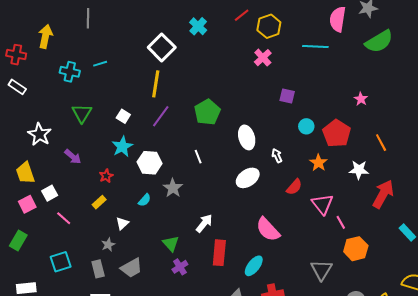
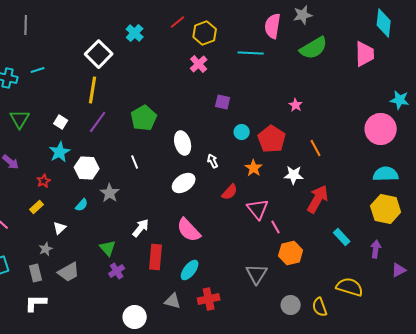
pink semicircle: (268, 229) -> (189, 230), moved

